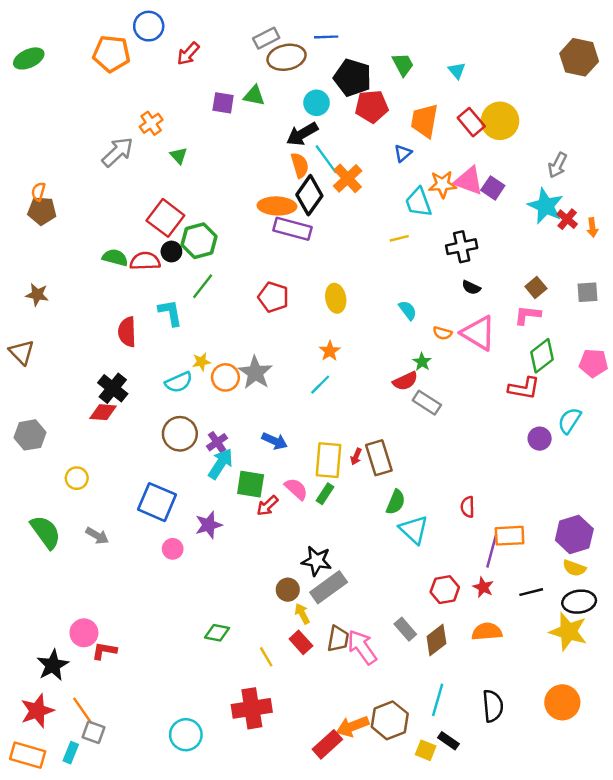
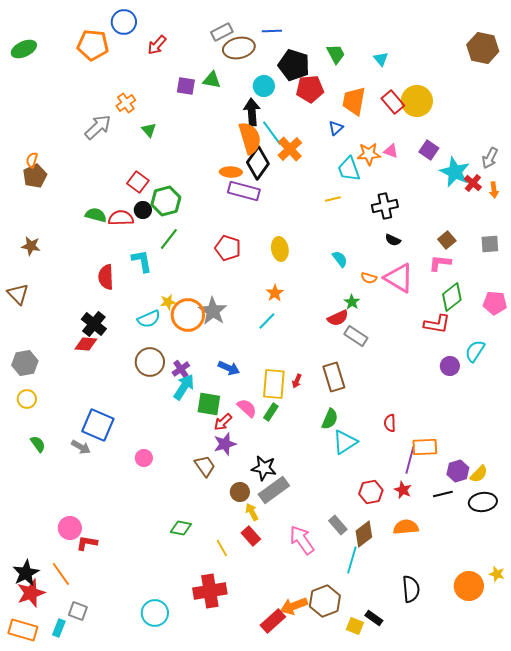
black arrow: (302, 134) -> (252, 112), turned 116
orange semicircle: (300, 165) -> (250, 138), size x1.5
gray arrow: (558, 165) -> (490, 158), moved
pink triangle: (469, 181) -> (391, 151), size x0.6
purple square: (493, 188) -> (429, 150), moved
orange ellipse: (277, 206) -> (231, 172), size x0.7
brown pentagon: (42, 211) -> (35, 176), turned -30
red square: (165, 218) -> (138, 182), size x0.7
orange circle: (225, 377) -> (188, 315), size x1.4
brown rectangle: (379, 458) -> (334, 377), moved
yellow circle: (77, 478) -> (27, 399), moved
blue square: (157, 502) -> (98, 425), moved
purple star: (209, 525) -> (225, 444), moved
cyan triangle: (414, 530) -> (345, 442), turned 44
green semicircle: (46, 532) -> (38, 444), size x0.6
purple hexagon: (574, 534) -> (458, 471), moved, size x0.7
yellow semicircle: (574, 568) -> (479, 474), turned -66
yellow star: (568, 632) -> (497, 574), moved, size x0.5
brown trapezoid: (338, 639) -> (205, 466), moved, turned -45
black star: (53, 665) -> (26, 573), moved
cyan line: (438, 700) -> (352, 560), moved
orange line: (83, 711) -> (61, 574), moved

